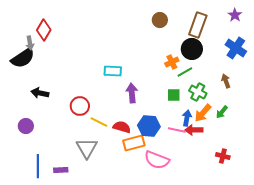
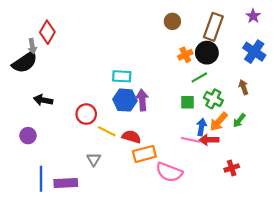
orange cross: (172, 62) -> (185, 55), moved
blue hexagon: (149, 126) -> (125, 100), moved
gray triangle: (87, 148) -> (94, 159), size x0.6
red cross: (223, 156) -> (232, 168), moved, turned -32
purple rectangle: (61, 170) -> (66, 183), size x1.5

